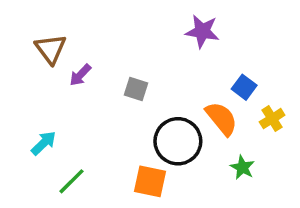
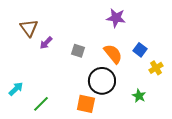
orange semicircle: (221, 119) -> (113, 54), moved
cyan arrow: (44, 143) -> (16, 89), moved

